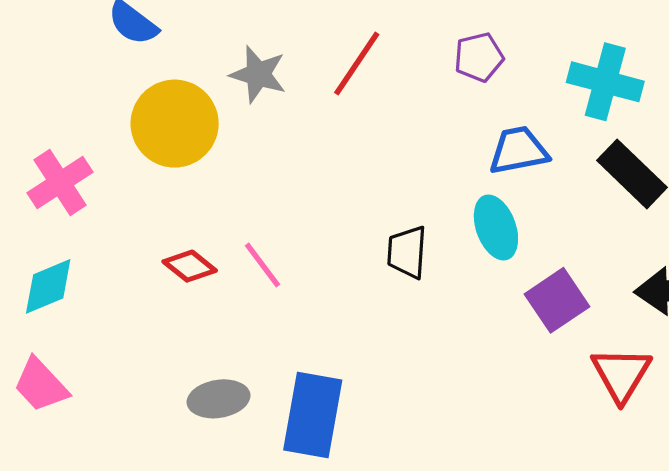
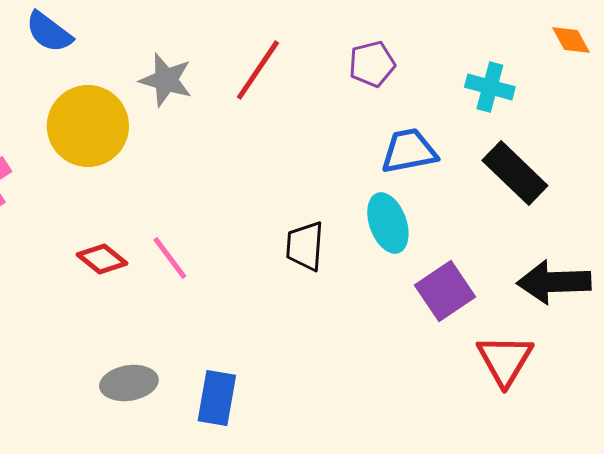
cyan cross: (605, 82) -> (490, 87), size x0.7
blue rectangle: (313, 415) -> (217, 398), size x0.7

